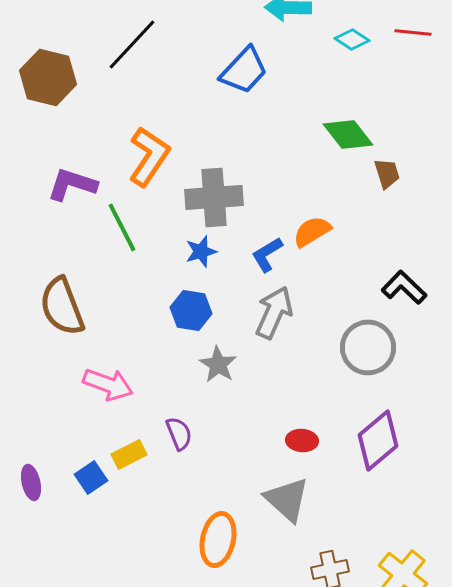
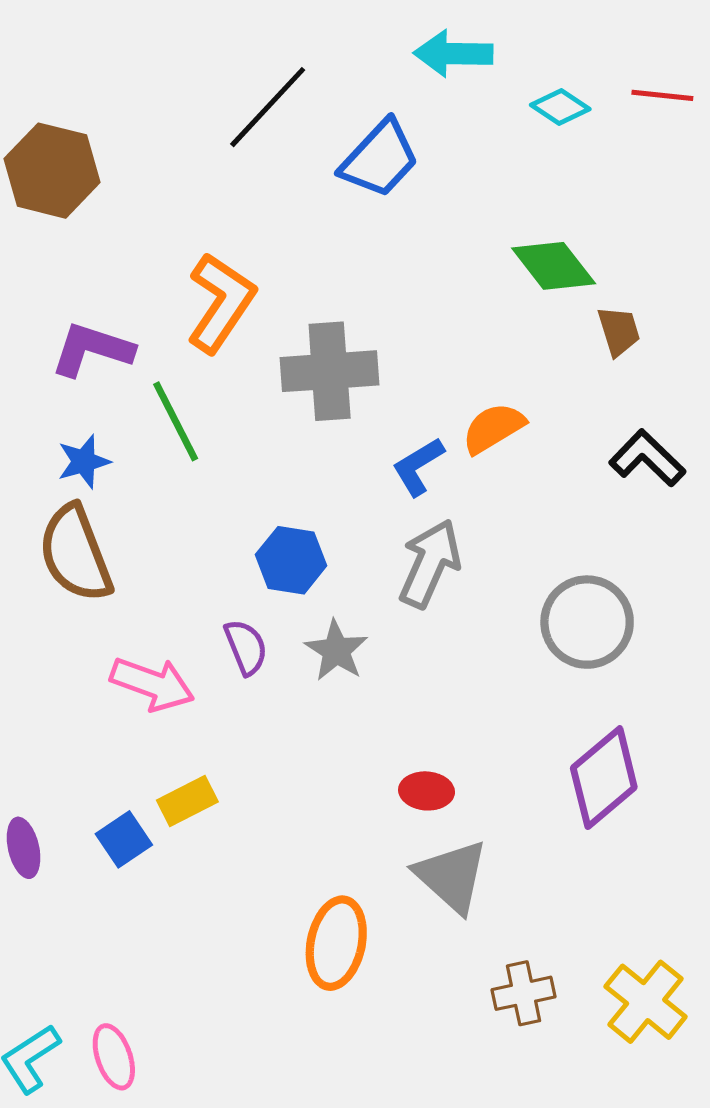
black line: (132, 44) -> (268, 107), moved
blue star: (201, 251) -> (84, 462), moved
black L-shape: (404, 287) -> (647, 458), moved
purple semicircle: (179, 433) -> (246, 647), moved
red ellipse: (302, 440) -> (427, 791), moved

